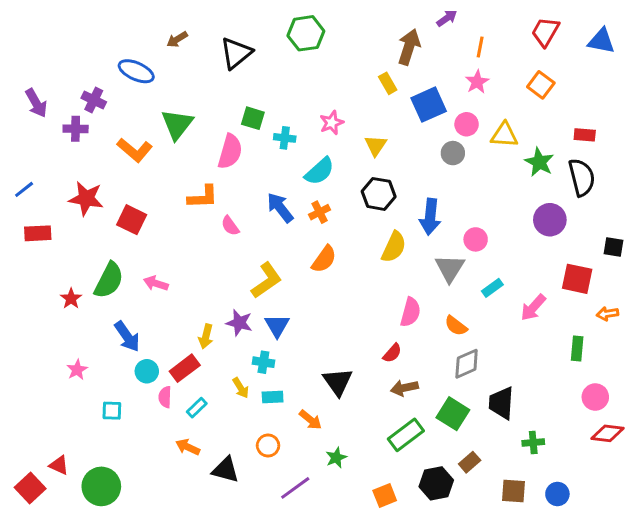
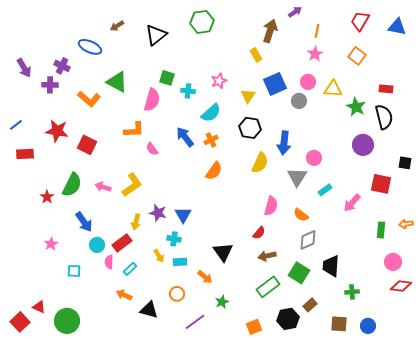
blue square: (429, 105) -> (275, 84), moved
green triangle: (177, 124) -> (117, 82), turned -40
yellow L-shape: (266, 280) -> (132, 185), moved
orange arrow: (607, 314) -> (406, 224), moved

